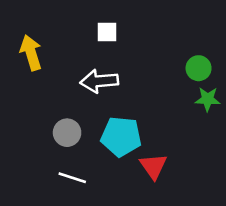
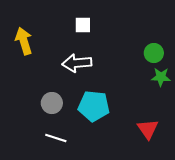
red triangle: (153, 166) -> (148, 129), moved

